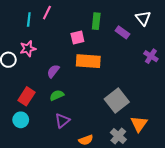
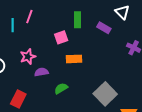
pink star: (28, 49) -> (28, 57), moved
orange rectangle: (88, 61) -> (74, 59), size x0.7
purple semicircle: (53, 71) -> (41, 72), turned 48
green semicircle: (57, 95) -> (61, 88), moved

